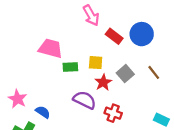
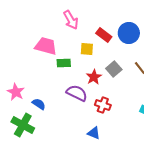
pink arrow: (91, 15) -> (71, 20), moved
yellow square: (96, 63) -> (87, 49), moved

